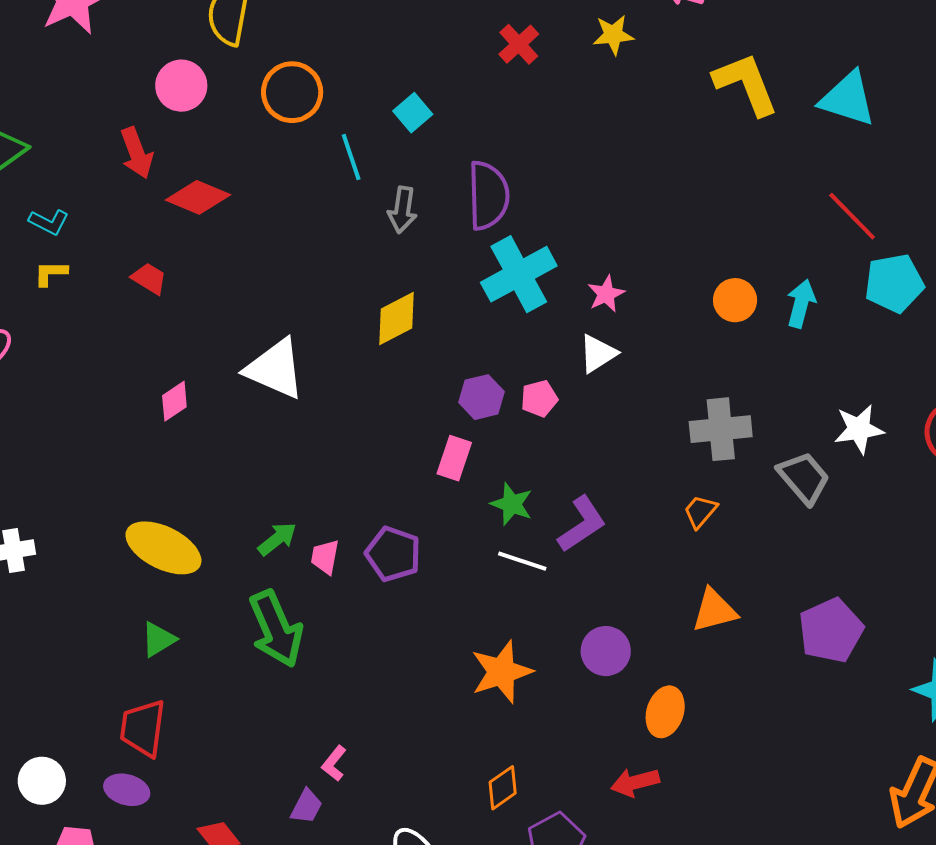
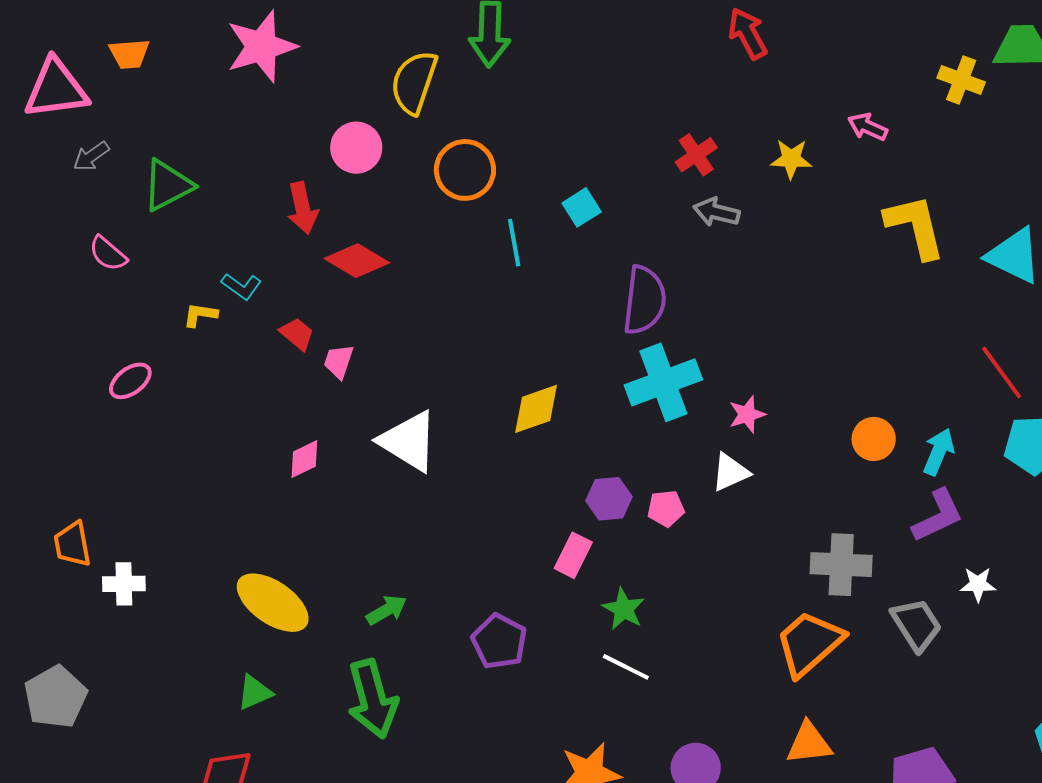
gray arrow: (402, 210) -> (716, 212), moved, turned 87
cyan L-shape: (49, 222) -> (242, 286), moved
white star: (859, 429) -> (978, 584), size x0.7
orange trapezoid: (700, 511) -> (809, 643), size x2.0
purple L-shape: (582, 524) -> (938, 516), moved
pink trapezoid: (325, 557) -> (339, 361), moved

